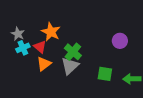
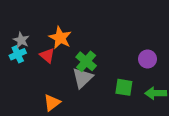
purple circle: (120, 41) -> (147, 59), moved
cyan cross: (23, 48) -> (18, 54), moved
orange triangle: (44, 64) -> (52, 103), moved

